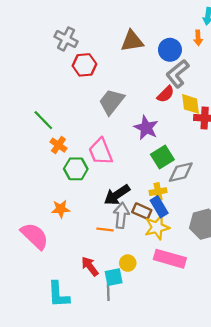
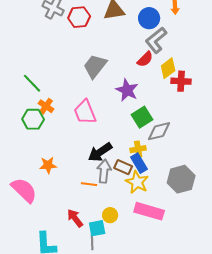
red hexagon: (84, 65) -> (79, 17), moved
yellow diamond: (191, 104) -> (168, 68), turned 60
green hexagon: (76, 169) -> (33, 119), moved
yellow star: (157, 227) -> (137, 182), turned -30

